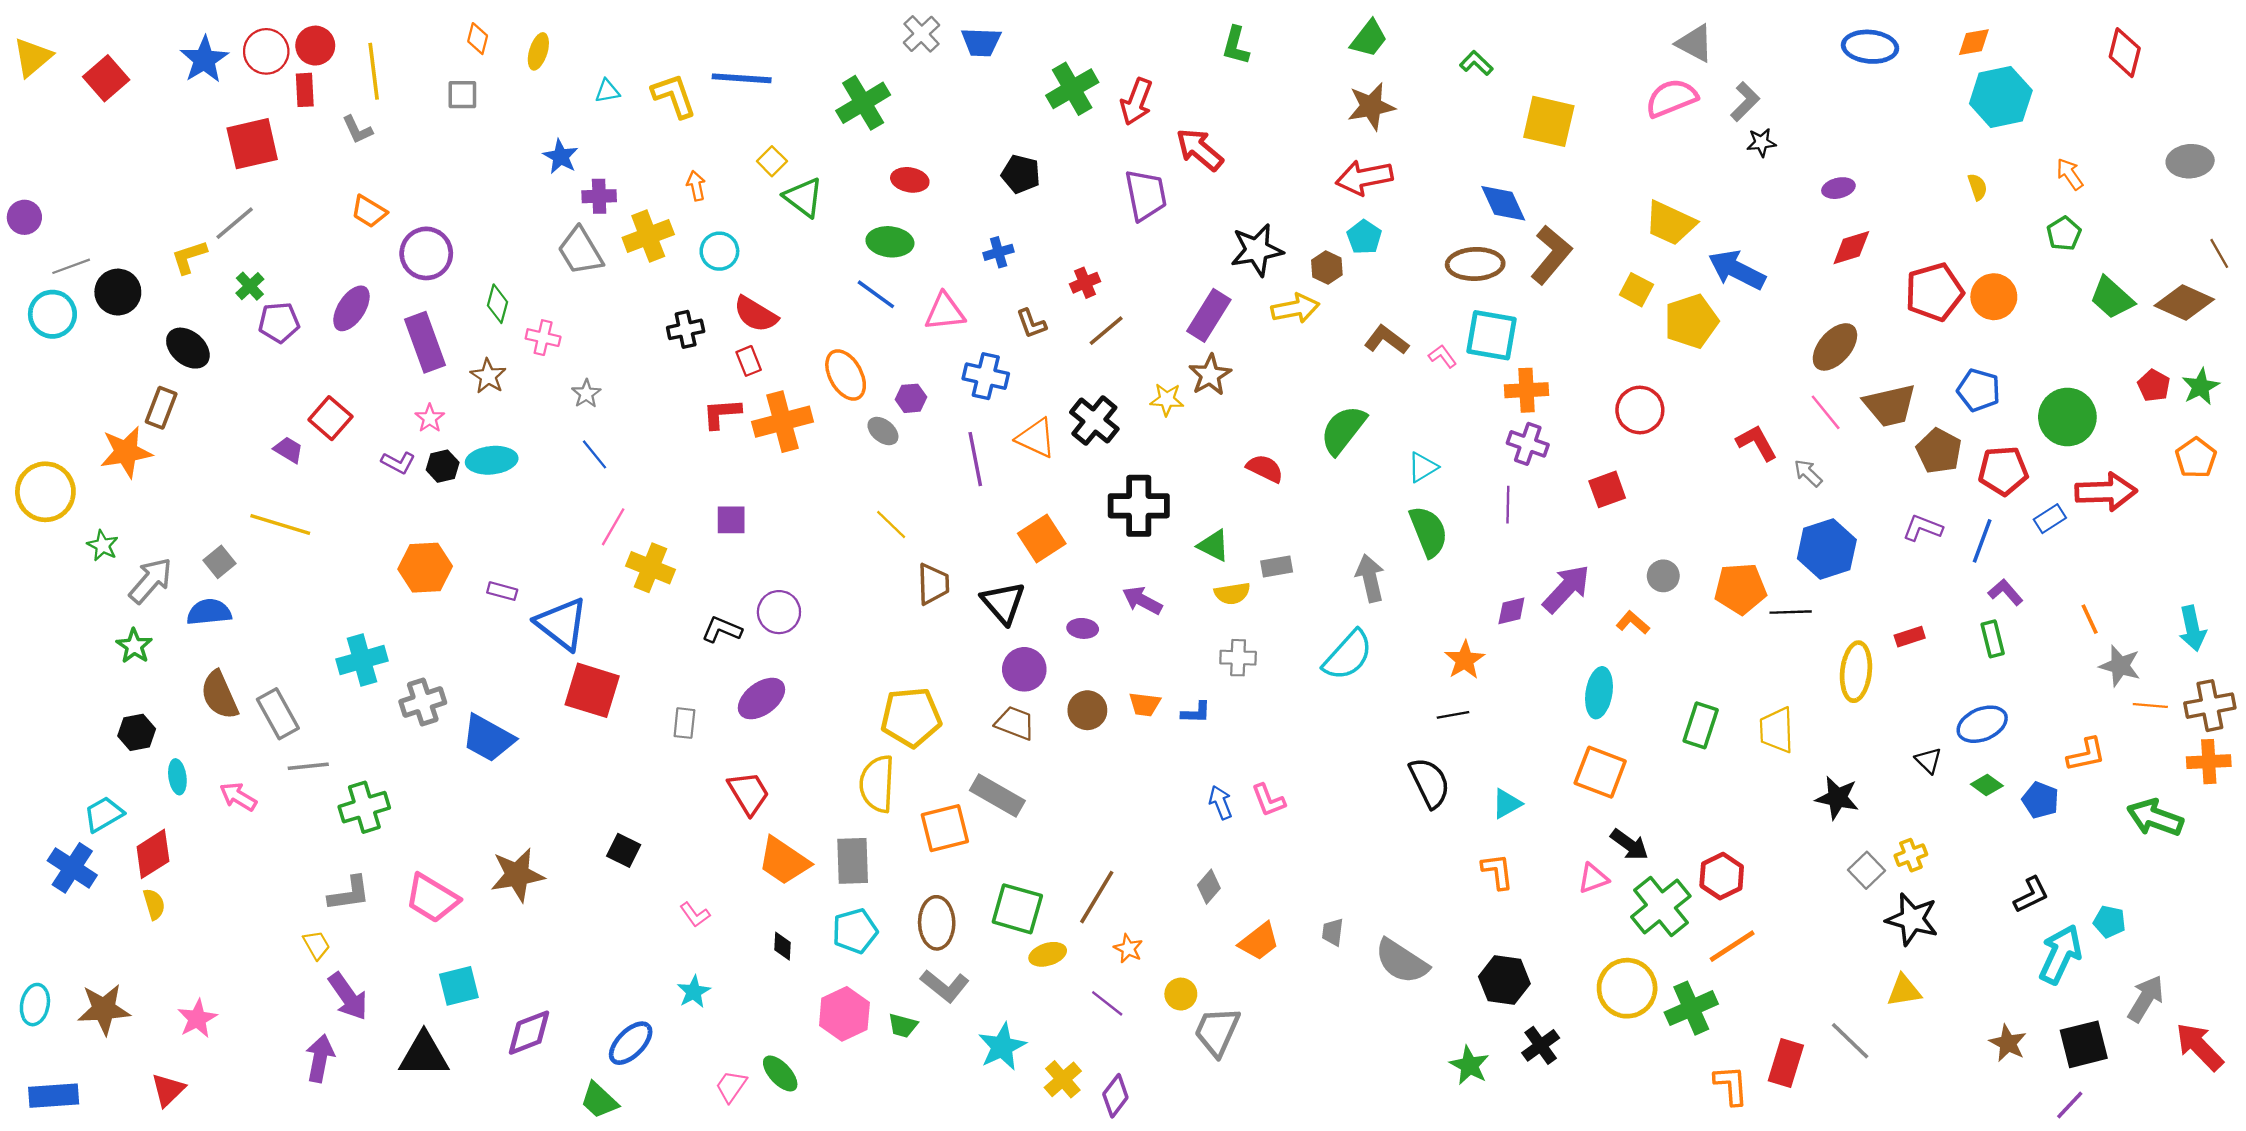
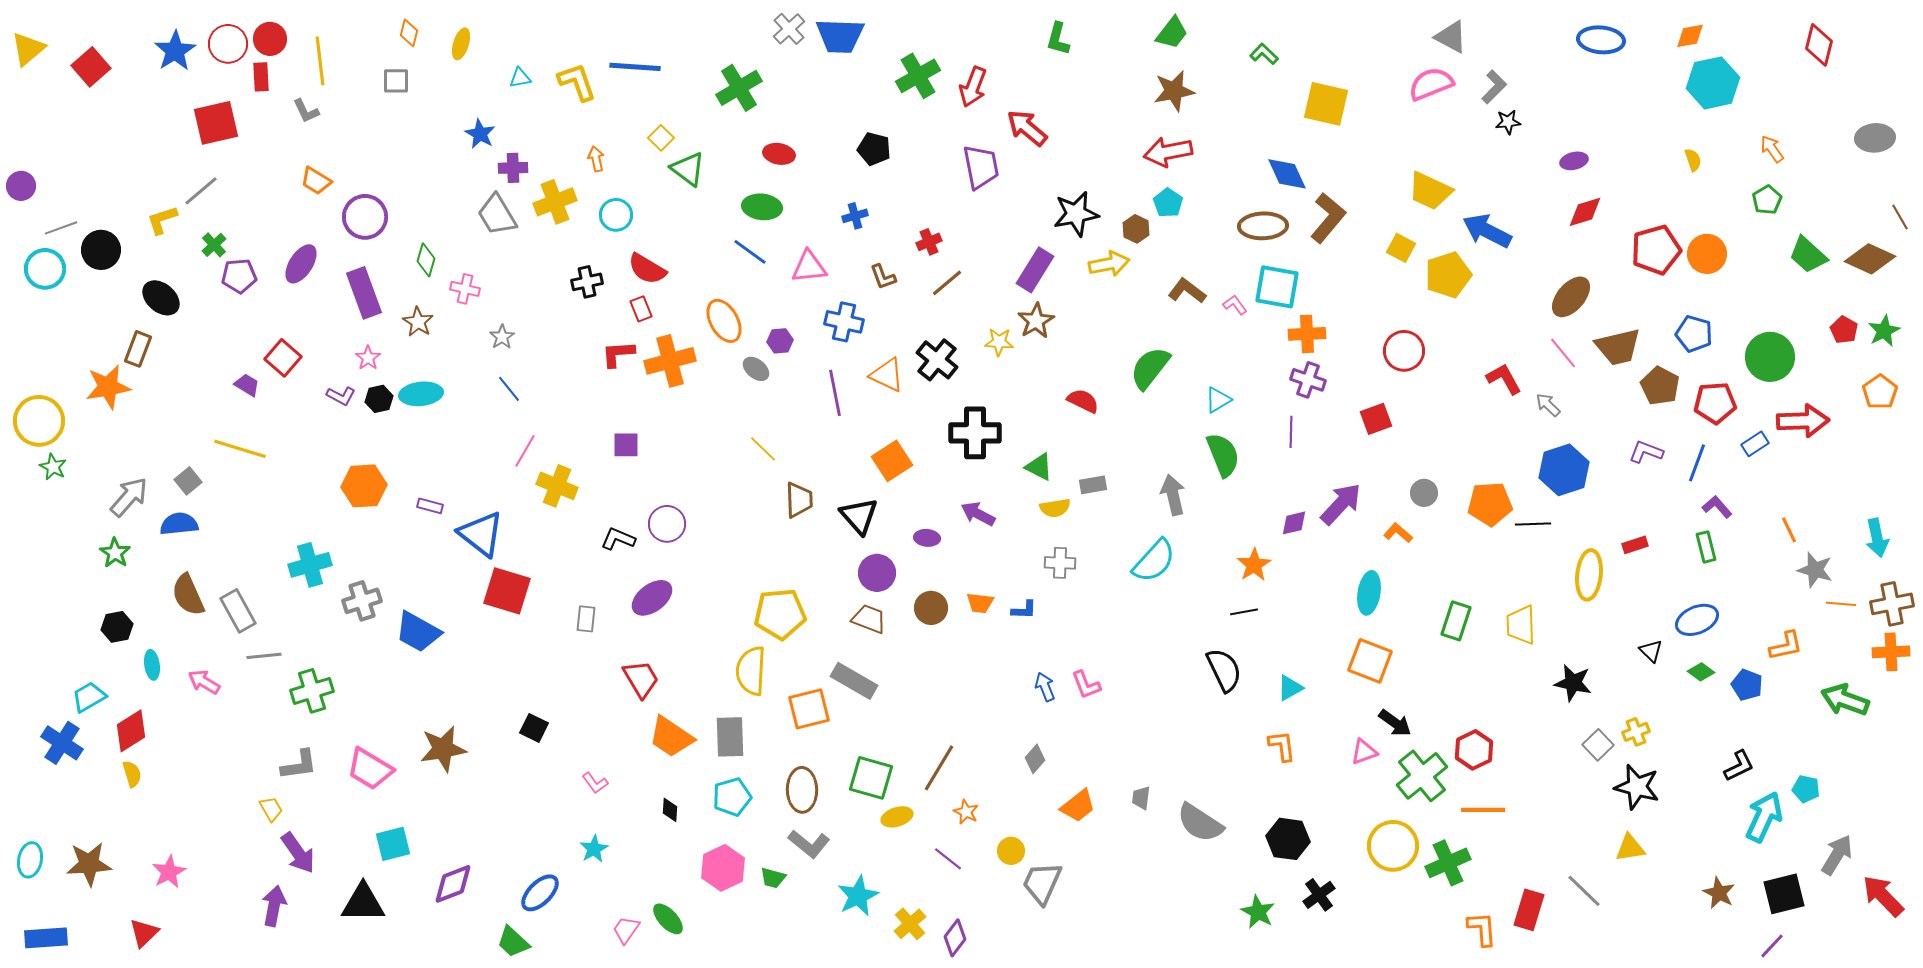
blue trapezoid: (981, 42) -> (840, 36), size x1.4
green star: (103, 546) -> (53, 467), moved
orange line: (1732, 946) -> (1483, 810), turned 33

